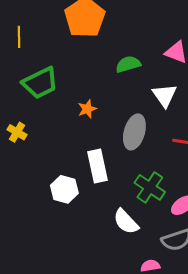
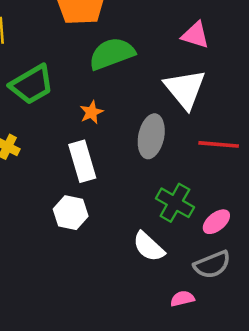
green semicircle: (128, 64) -> (112, 54), moved, size x1.5
white triangle: (165, 95) -> (185, 89), size x1.4
white rectangle: (97, 166) -> (82, 161), moved

